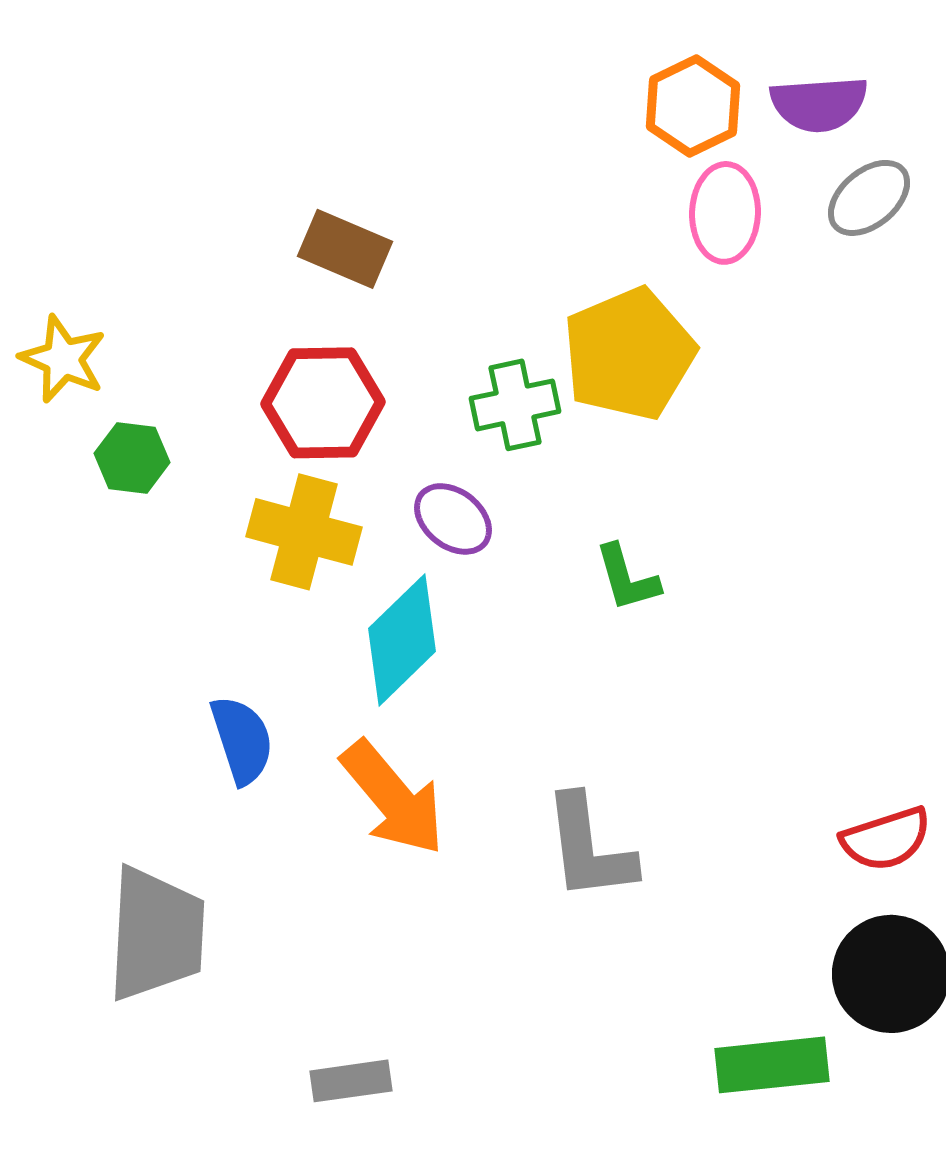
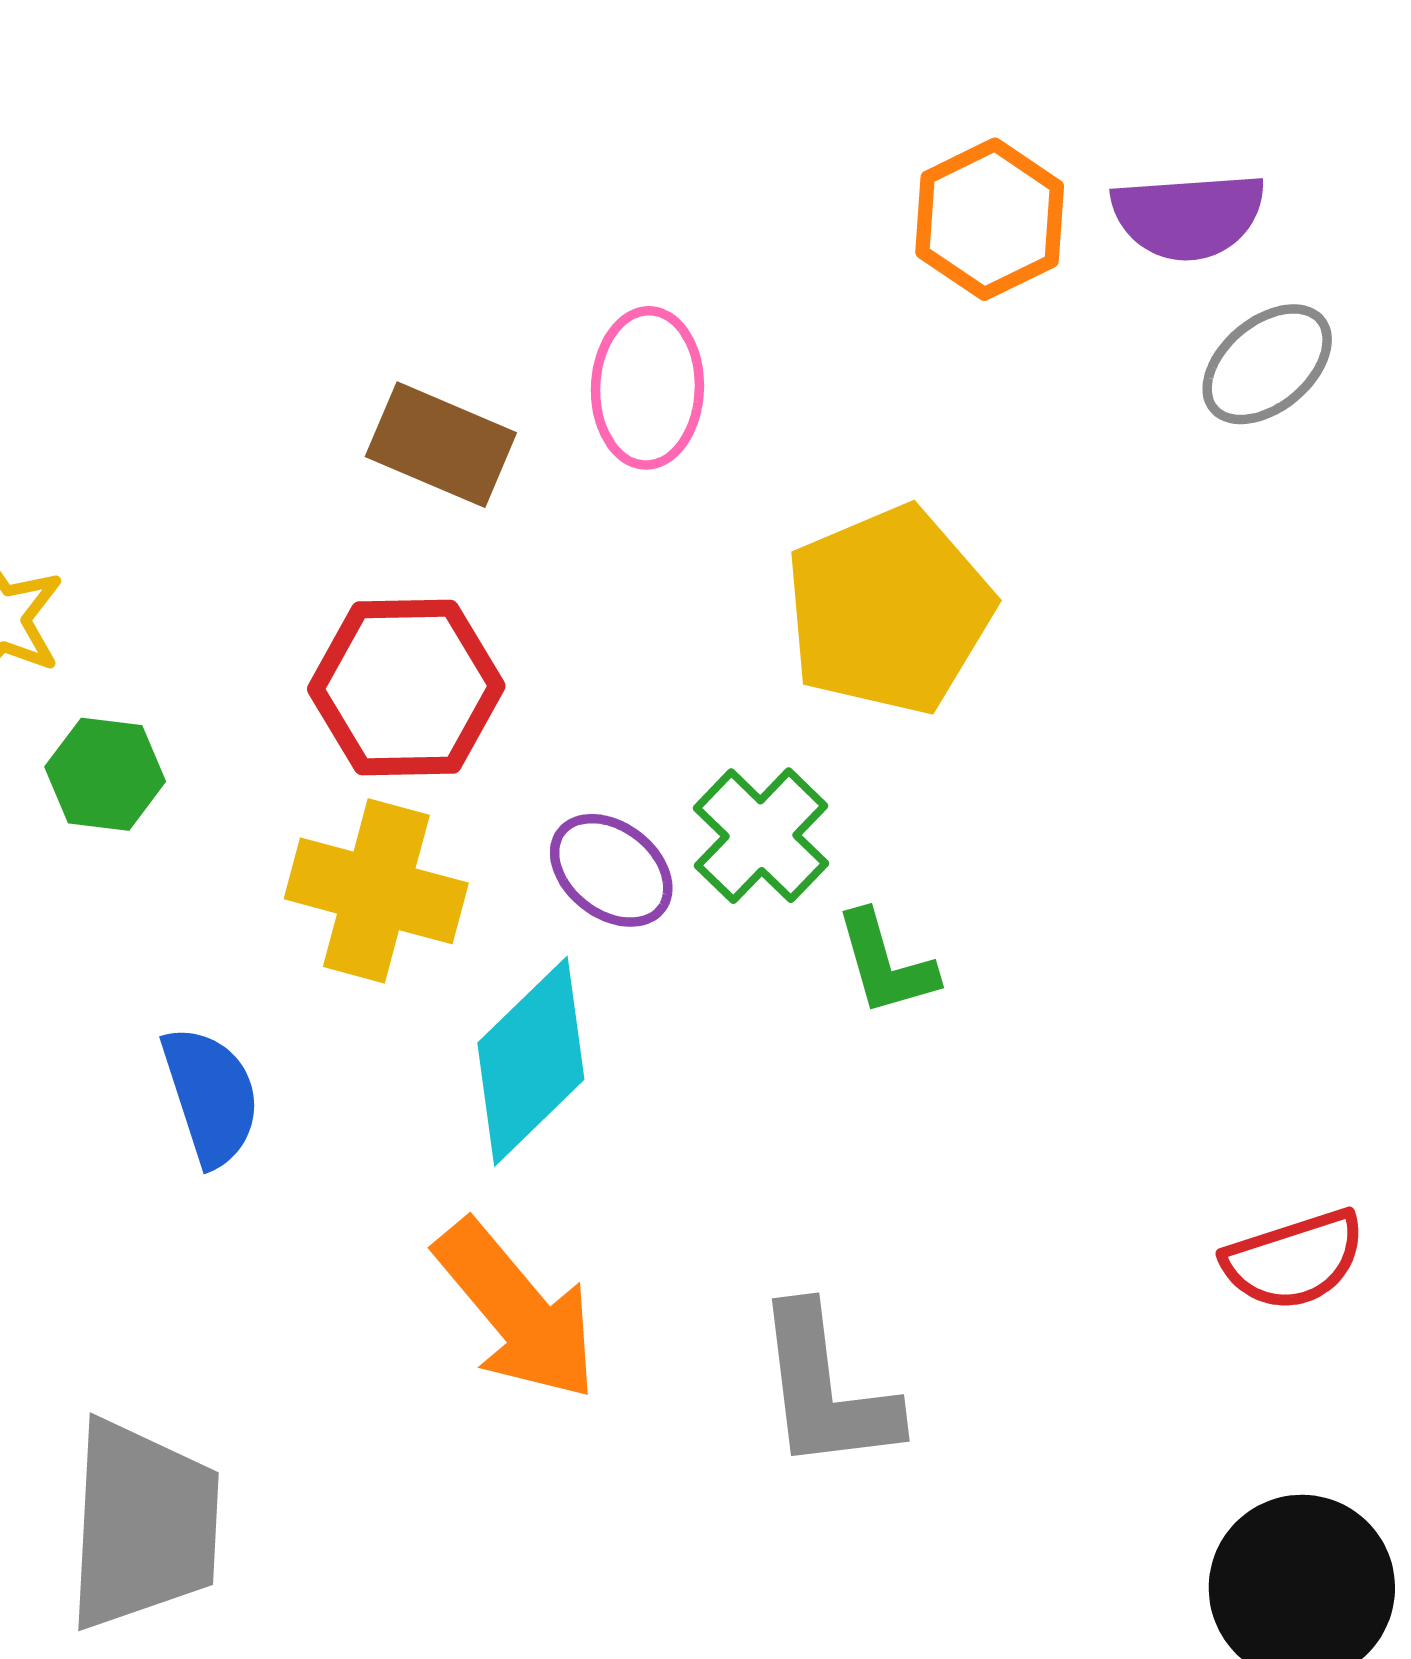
pink ellipse: (725, 213) -> (647, 388), moved
green cross: (515, 405) -> (761, 836), moved, turned -34
blue semicircle: (242, 740) -> (211, 1096), moved
red semicircle: (886, 839) -> (1294, 1260), moved

